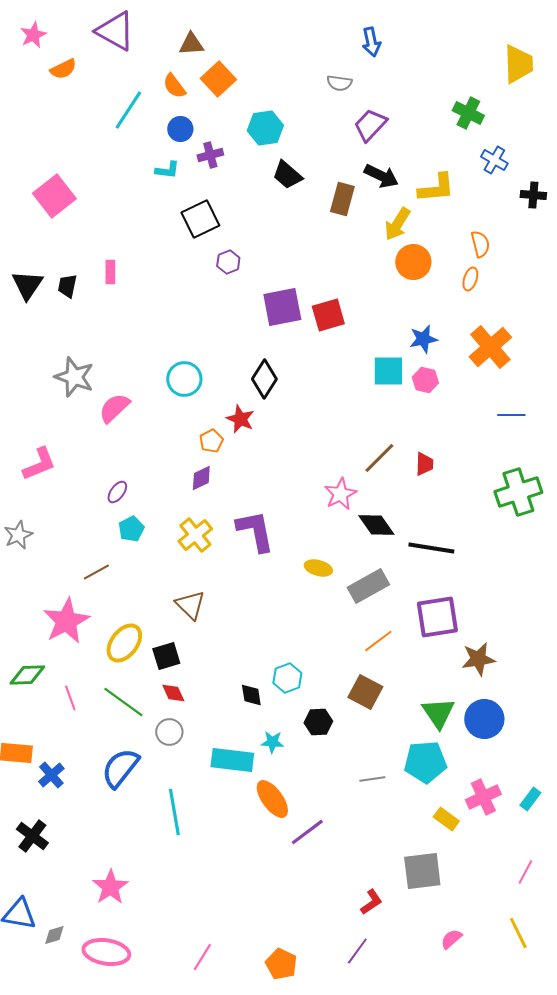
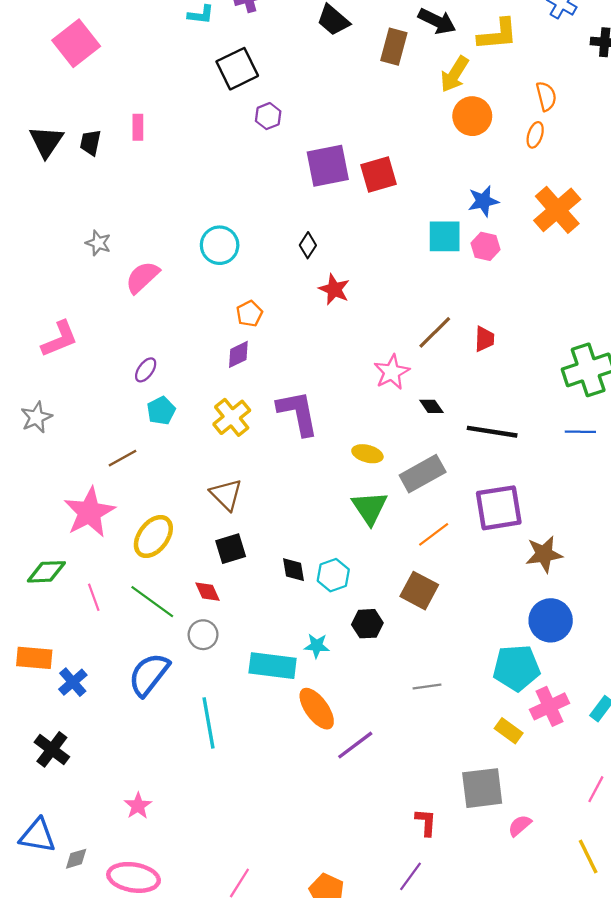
gray star: (74, 377) -> (98, 243), size x0.6
black diamond: (264, 379) -> (308, 245), size x0.6
blue line: (511, 415) -> (580, 432), moved
red star: (240, 419) -> (334, 289), moved
black diamond: (376, 525) -> (431, 406), size x0.6
black square: (166, 656) -> (231, 549), moved
black diamond: (251, 695) -> (294, 570), moved
green triangle: (438, 713) -> (370, 508), moved
cyan pentagon: (425, 762) -> (516, 668), moved
pink star: (110, 887) -> (138, 806), size x0.7
red L-shape: (371, 902) -> (426, 822), turned -52
pink semicircle: (451, 939) -> (520, 826), moved

